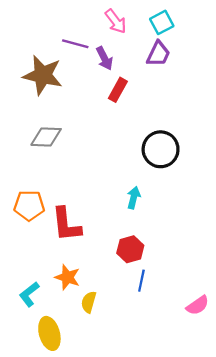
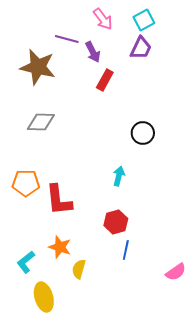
black circle: (161, 149) -> (143, 133), size x0.7

